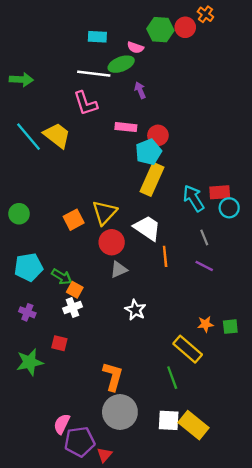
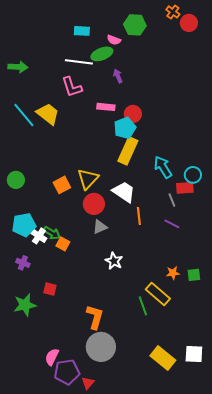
red circle: (185, 27) -> (189, 23), moved
red rectangle: (220, 192) -> (185, 188), moved
white cross: (72, 308) -> (39, 236), moved, turned -35
green line: (172, 378) -> (143, 306), moved
white square: (169, 420) -> (194, 354), moved

